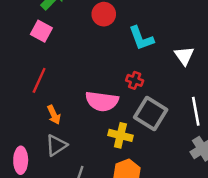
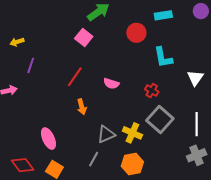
pink semicircle: (102, 101) -> (111, 84), moved, size x0.6
gray triangle: (56, 145) -> (106, 134), moved
pink ellipse: (21, 160) -> (48, 139), turned -35

